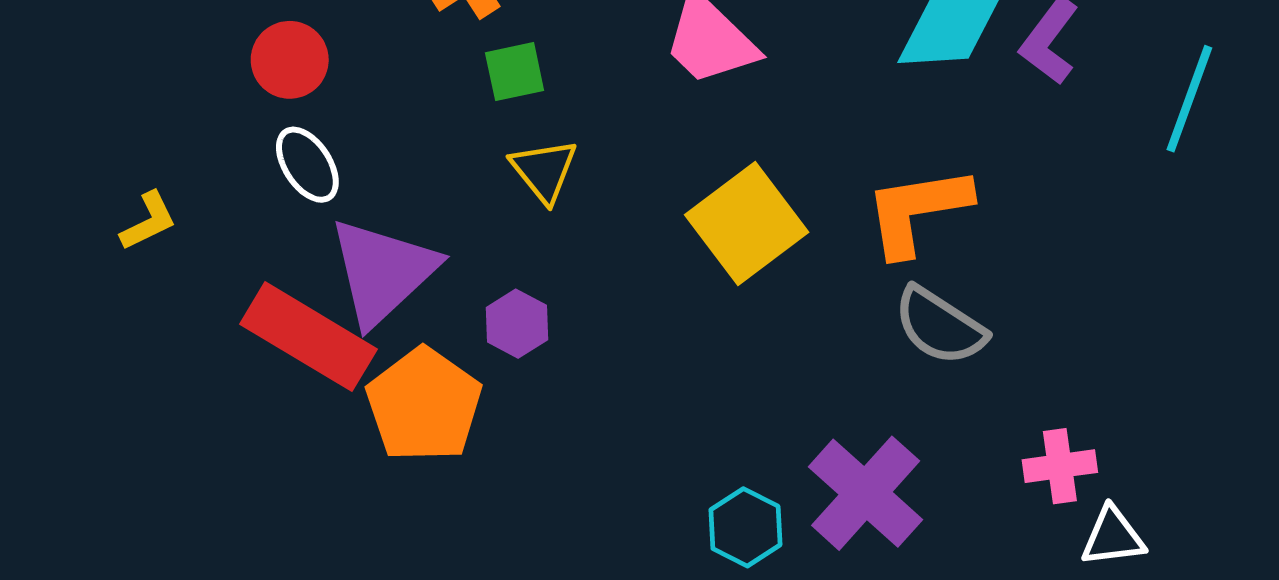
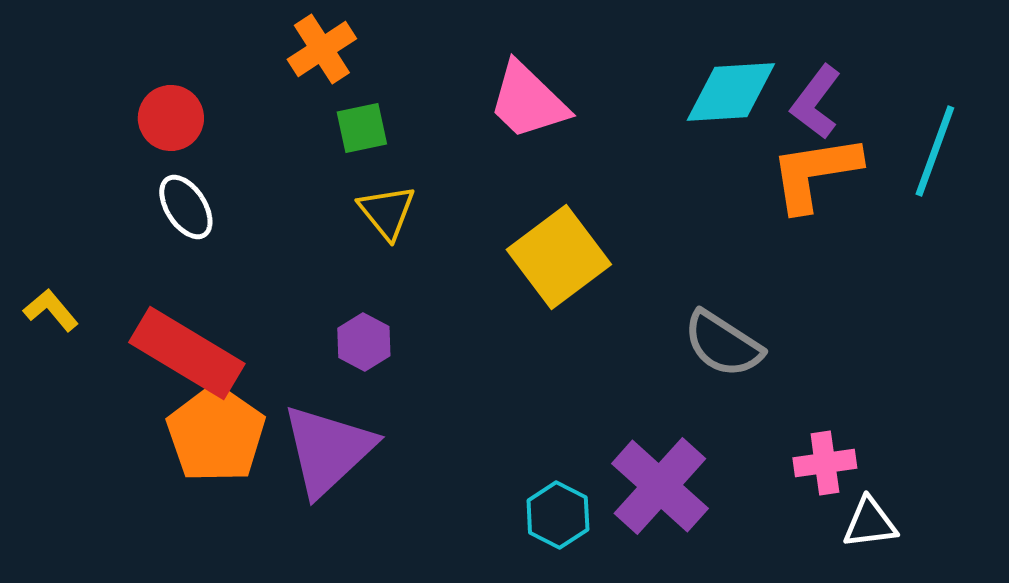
orange L-shape: (917, 211) -> (815, 173), moved
yellow L-shape: (148, 221) -> (51, 310), moved, turned -104
purple triangle: (383, 272) -> (328, 450), moved
orange pentagon: (424, 405) -> (216, 434), moved

